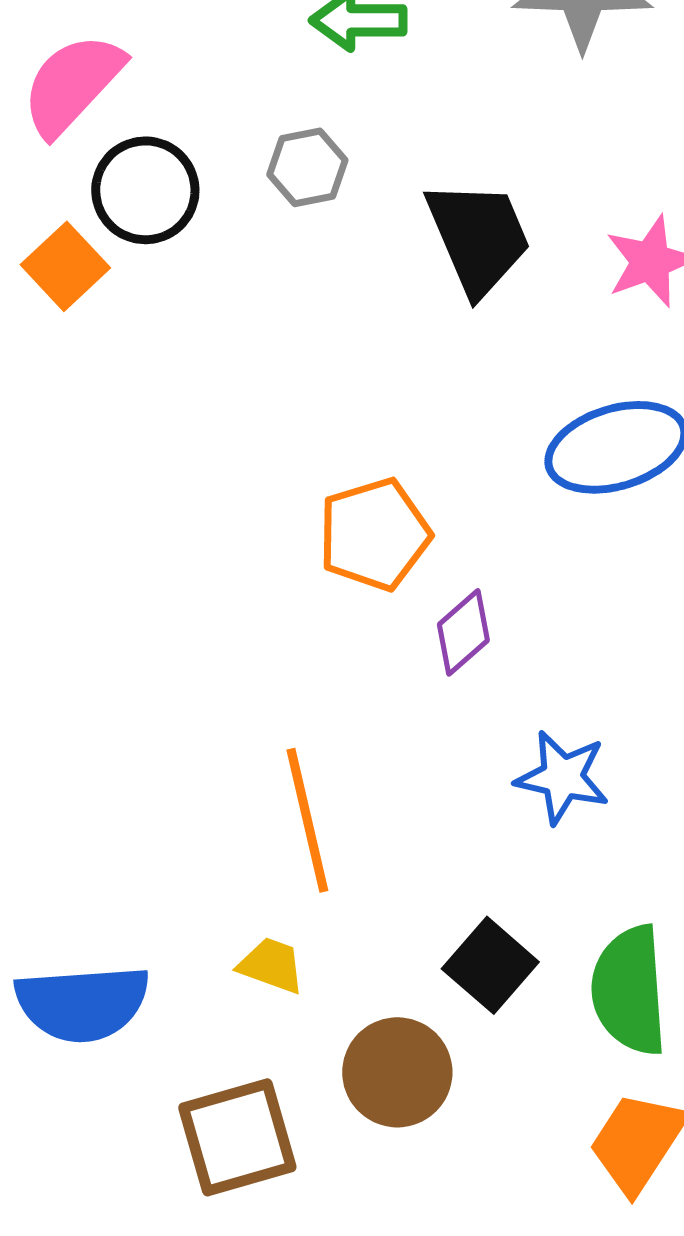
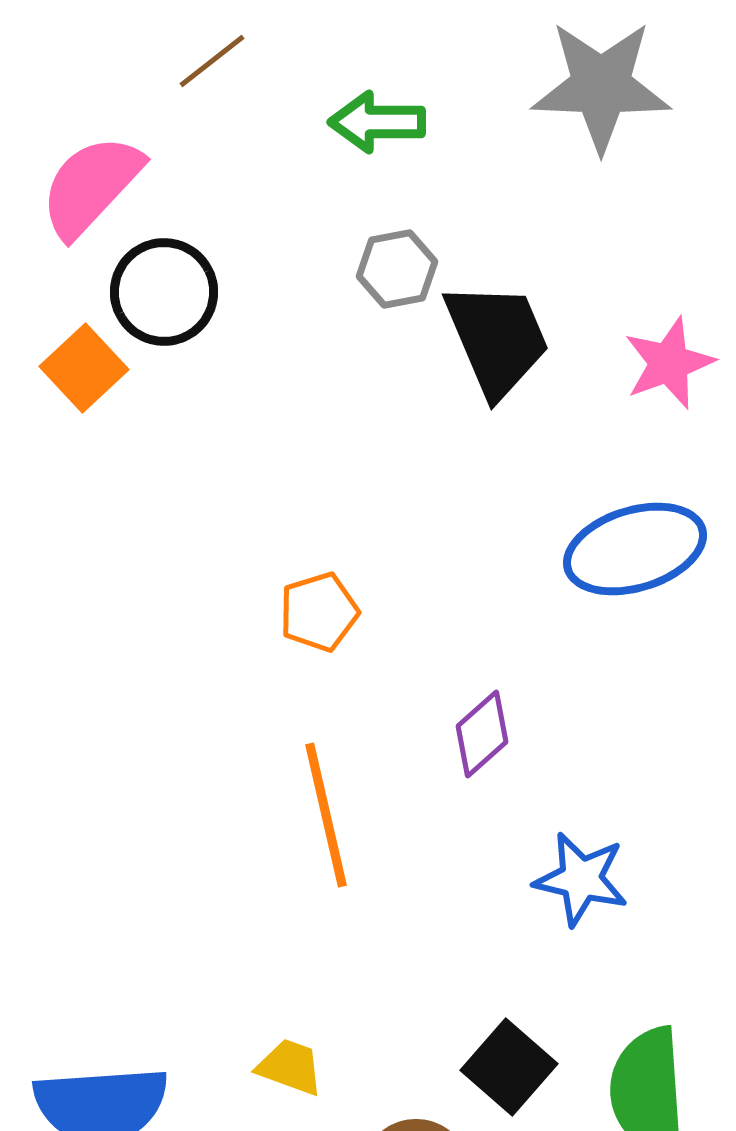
gray hexagon: (307, 167) -> (397, 269), moved
orange pentagon: (374, 534) -> (319, 612), moved, size x0.7
orange line: (307, 820) -> (326, 815), moved

